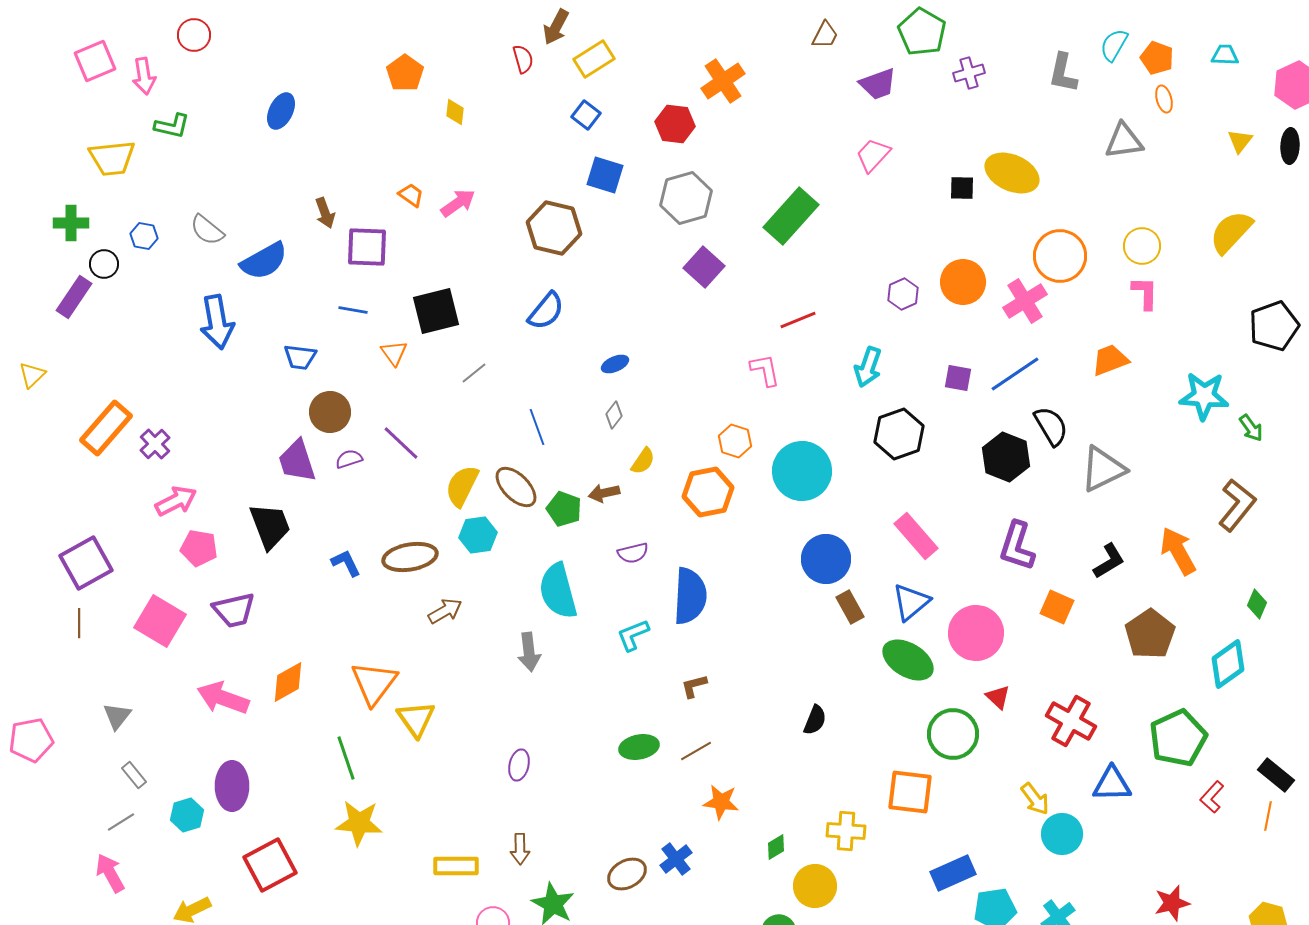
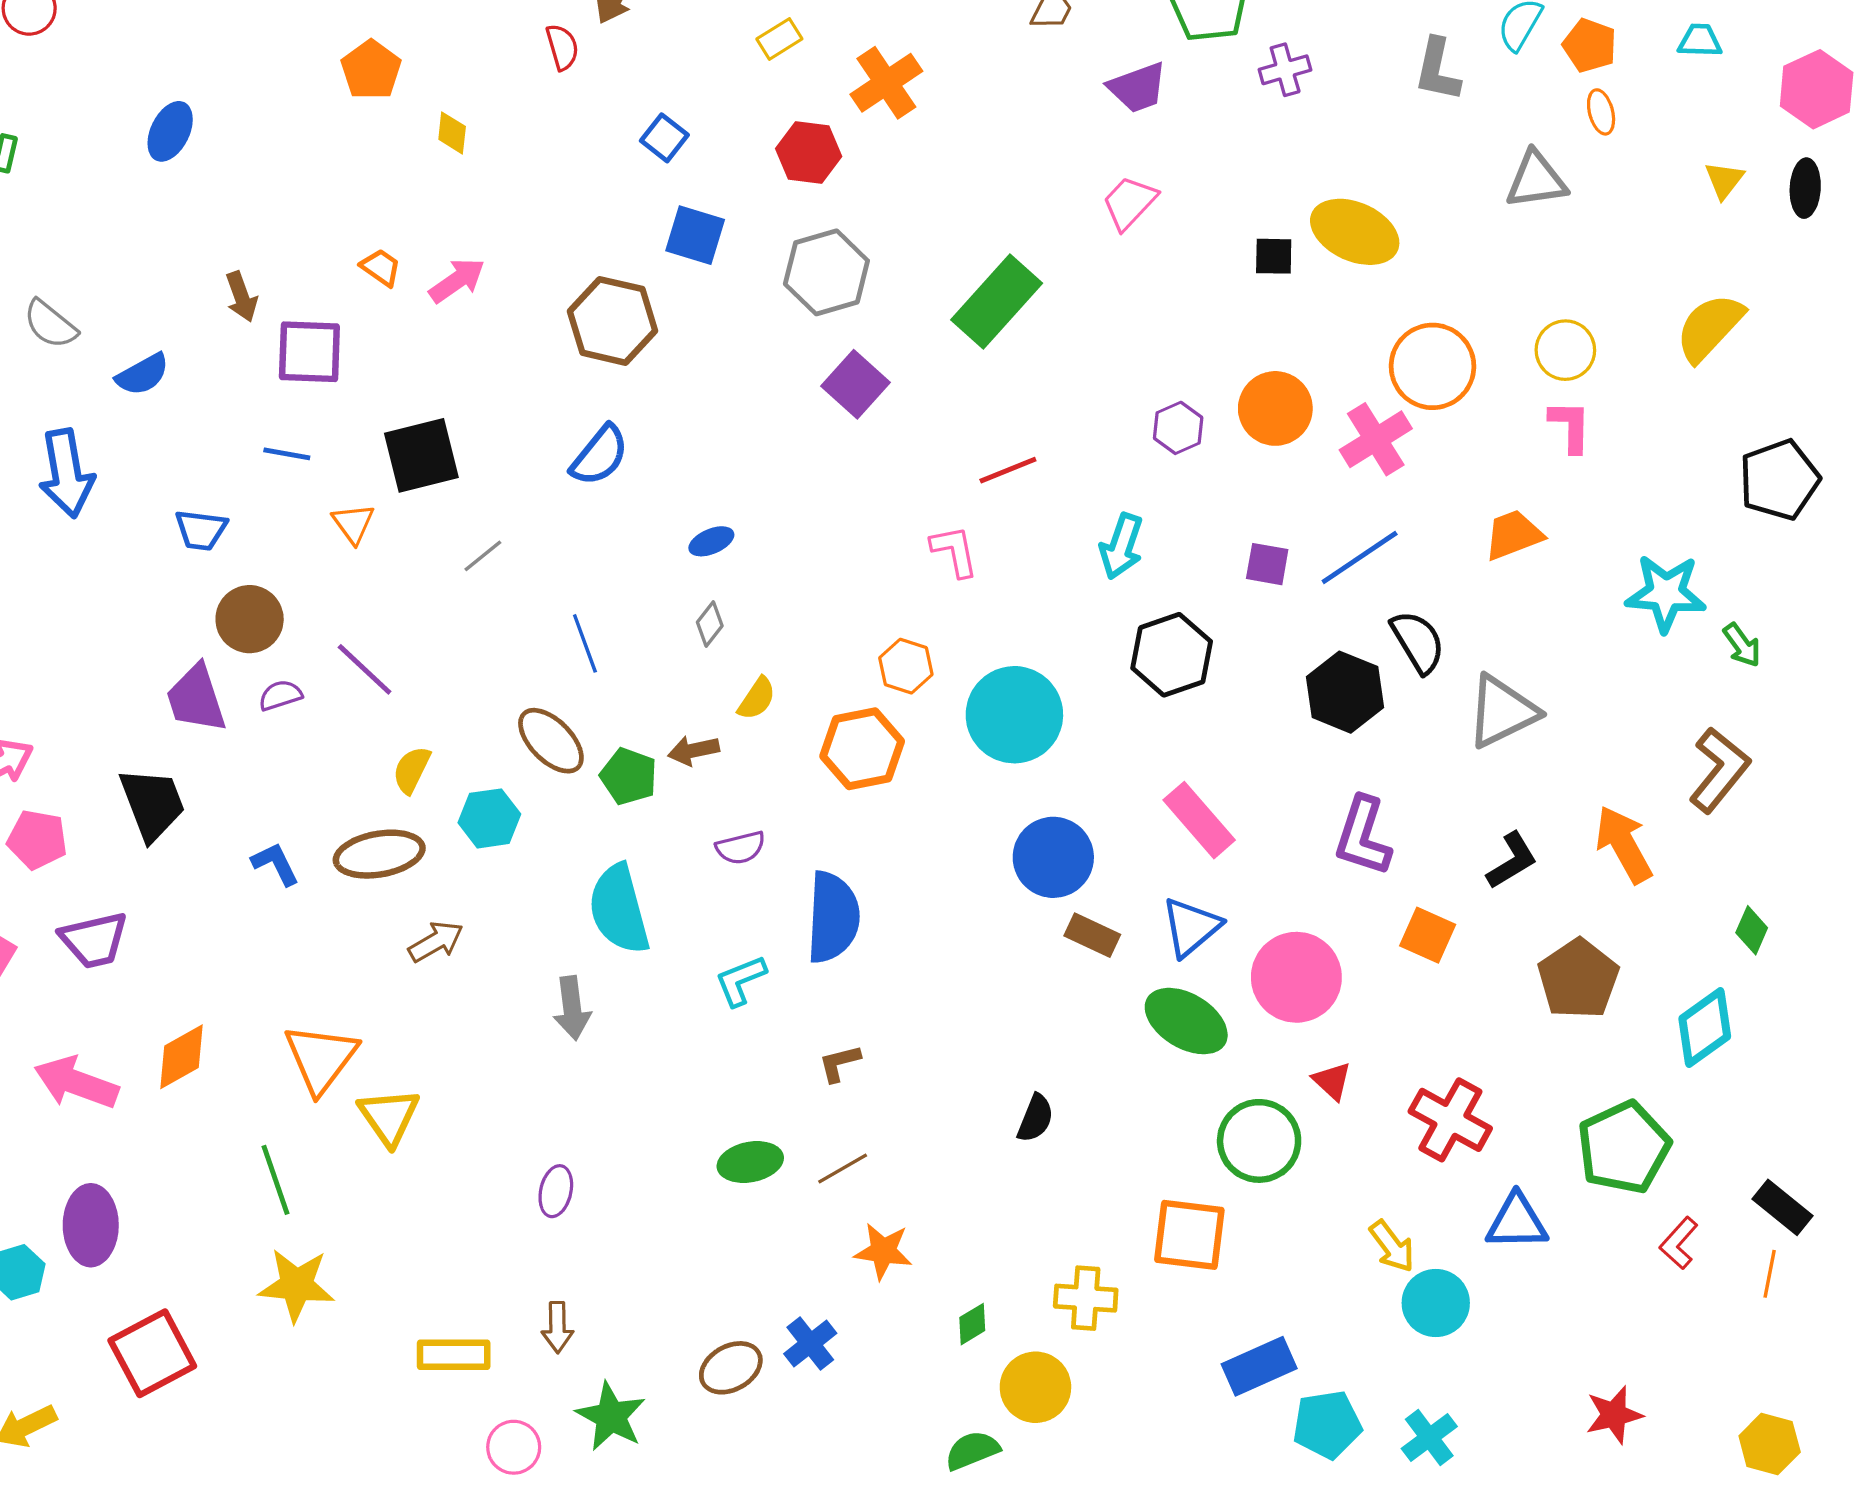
yellow rectangle: (594, 59) -> (779, 39), moved, size x0.7
blue semicircle: (264, 261) -> (143, 374), size x0.7
yellow semicircle: (462, 486) -> (412, 770), moved, size x0.7
brown rectangle: (850, 607) -> (1092, 935), turned -36

